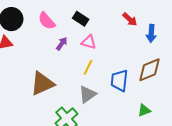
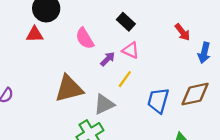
pink semicircle: (47, 21) -> (85, 38), moved
purple arrow: (62, 44) -> (108, 59), moved
gray triangle: (87, 94) -> (104, 104), moved

